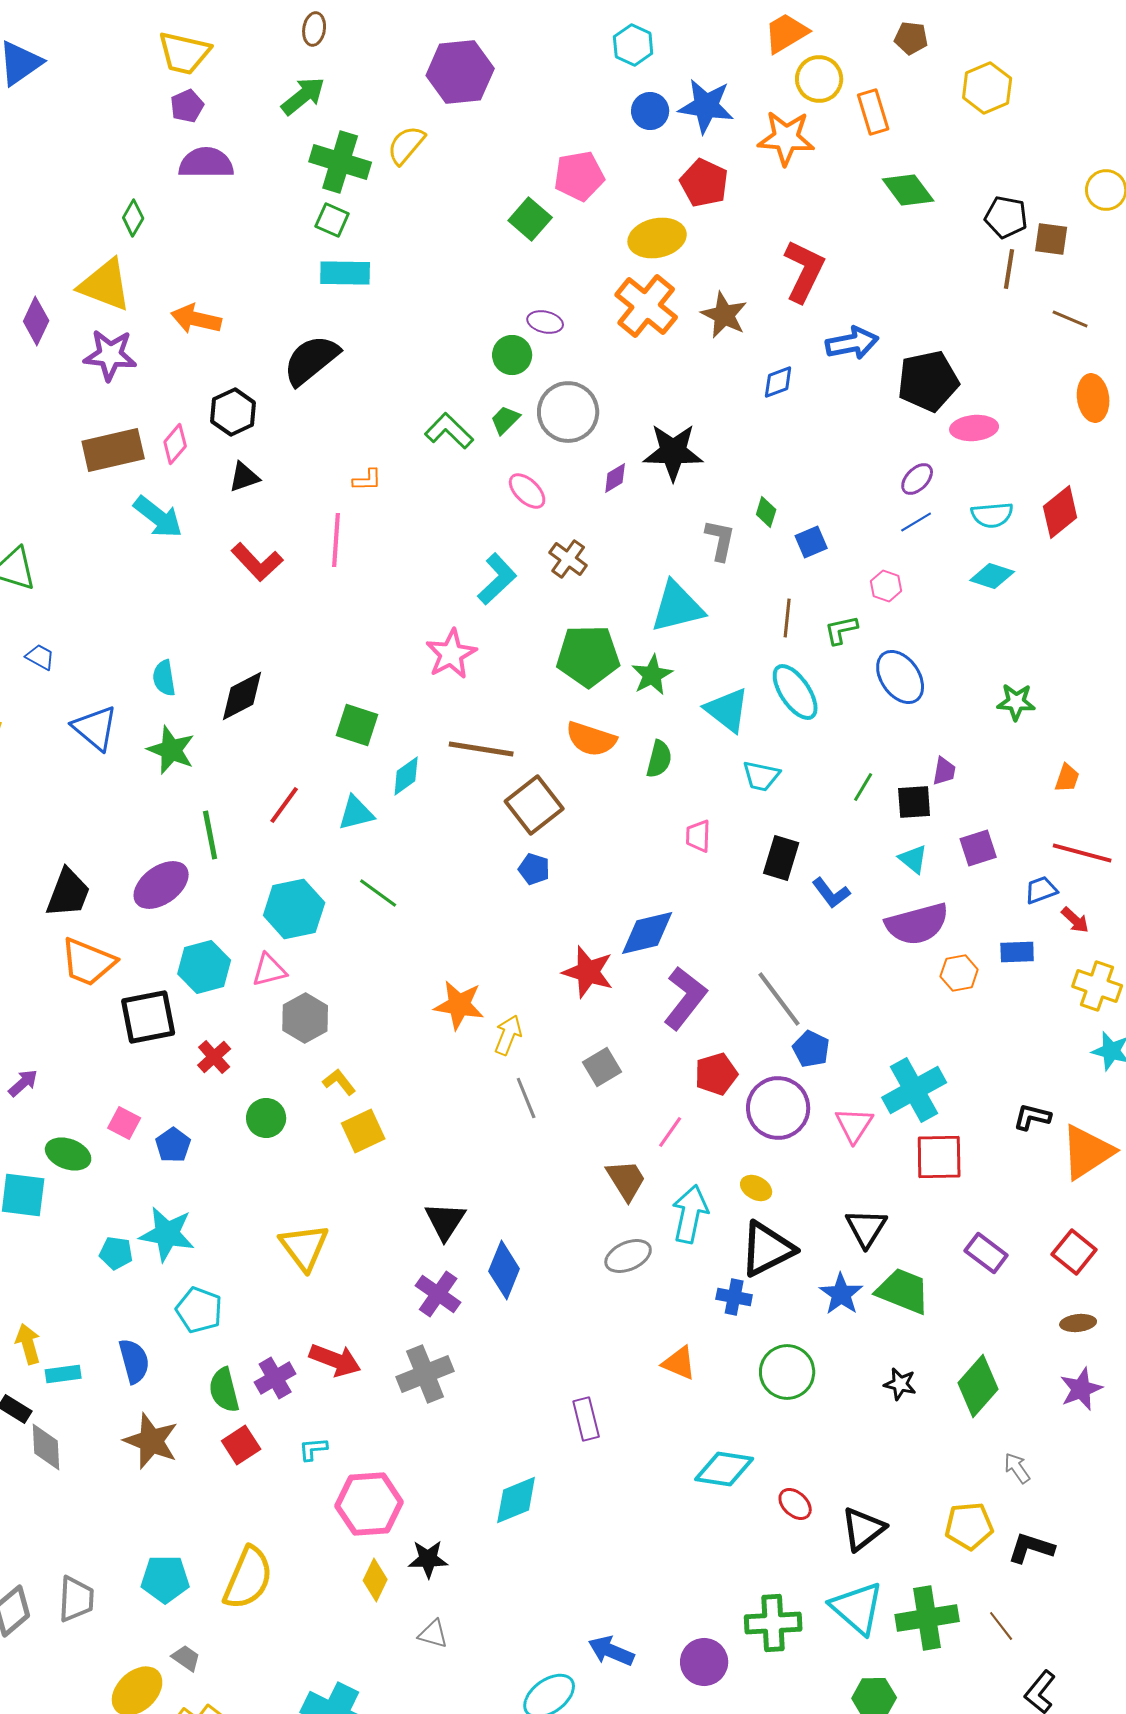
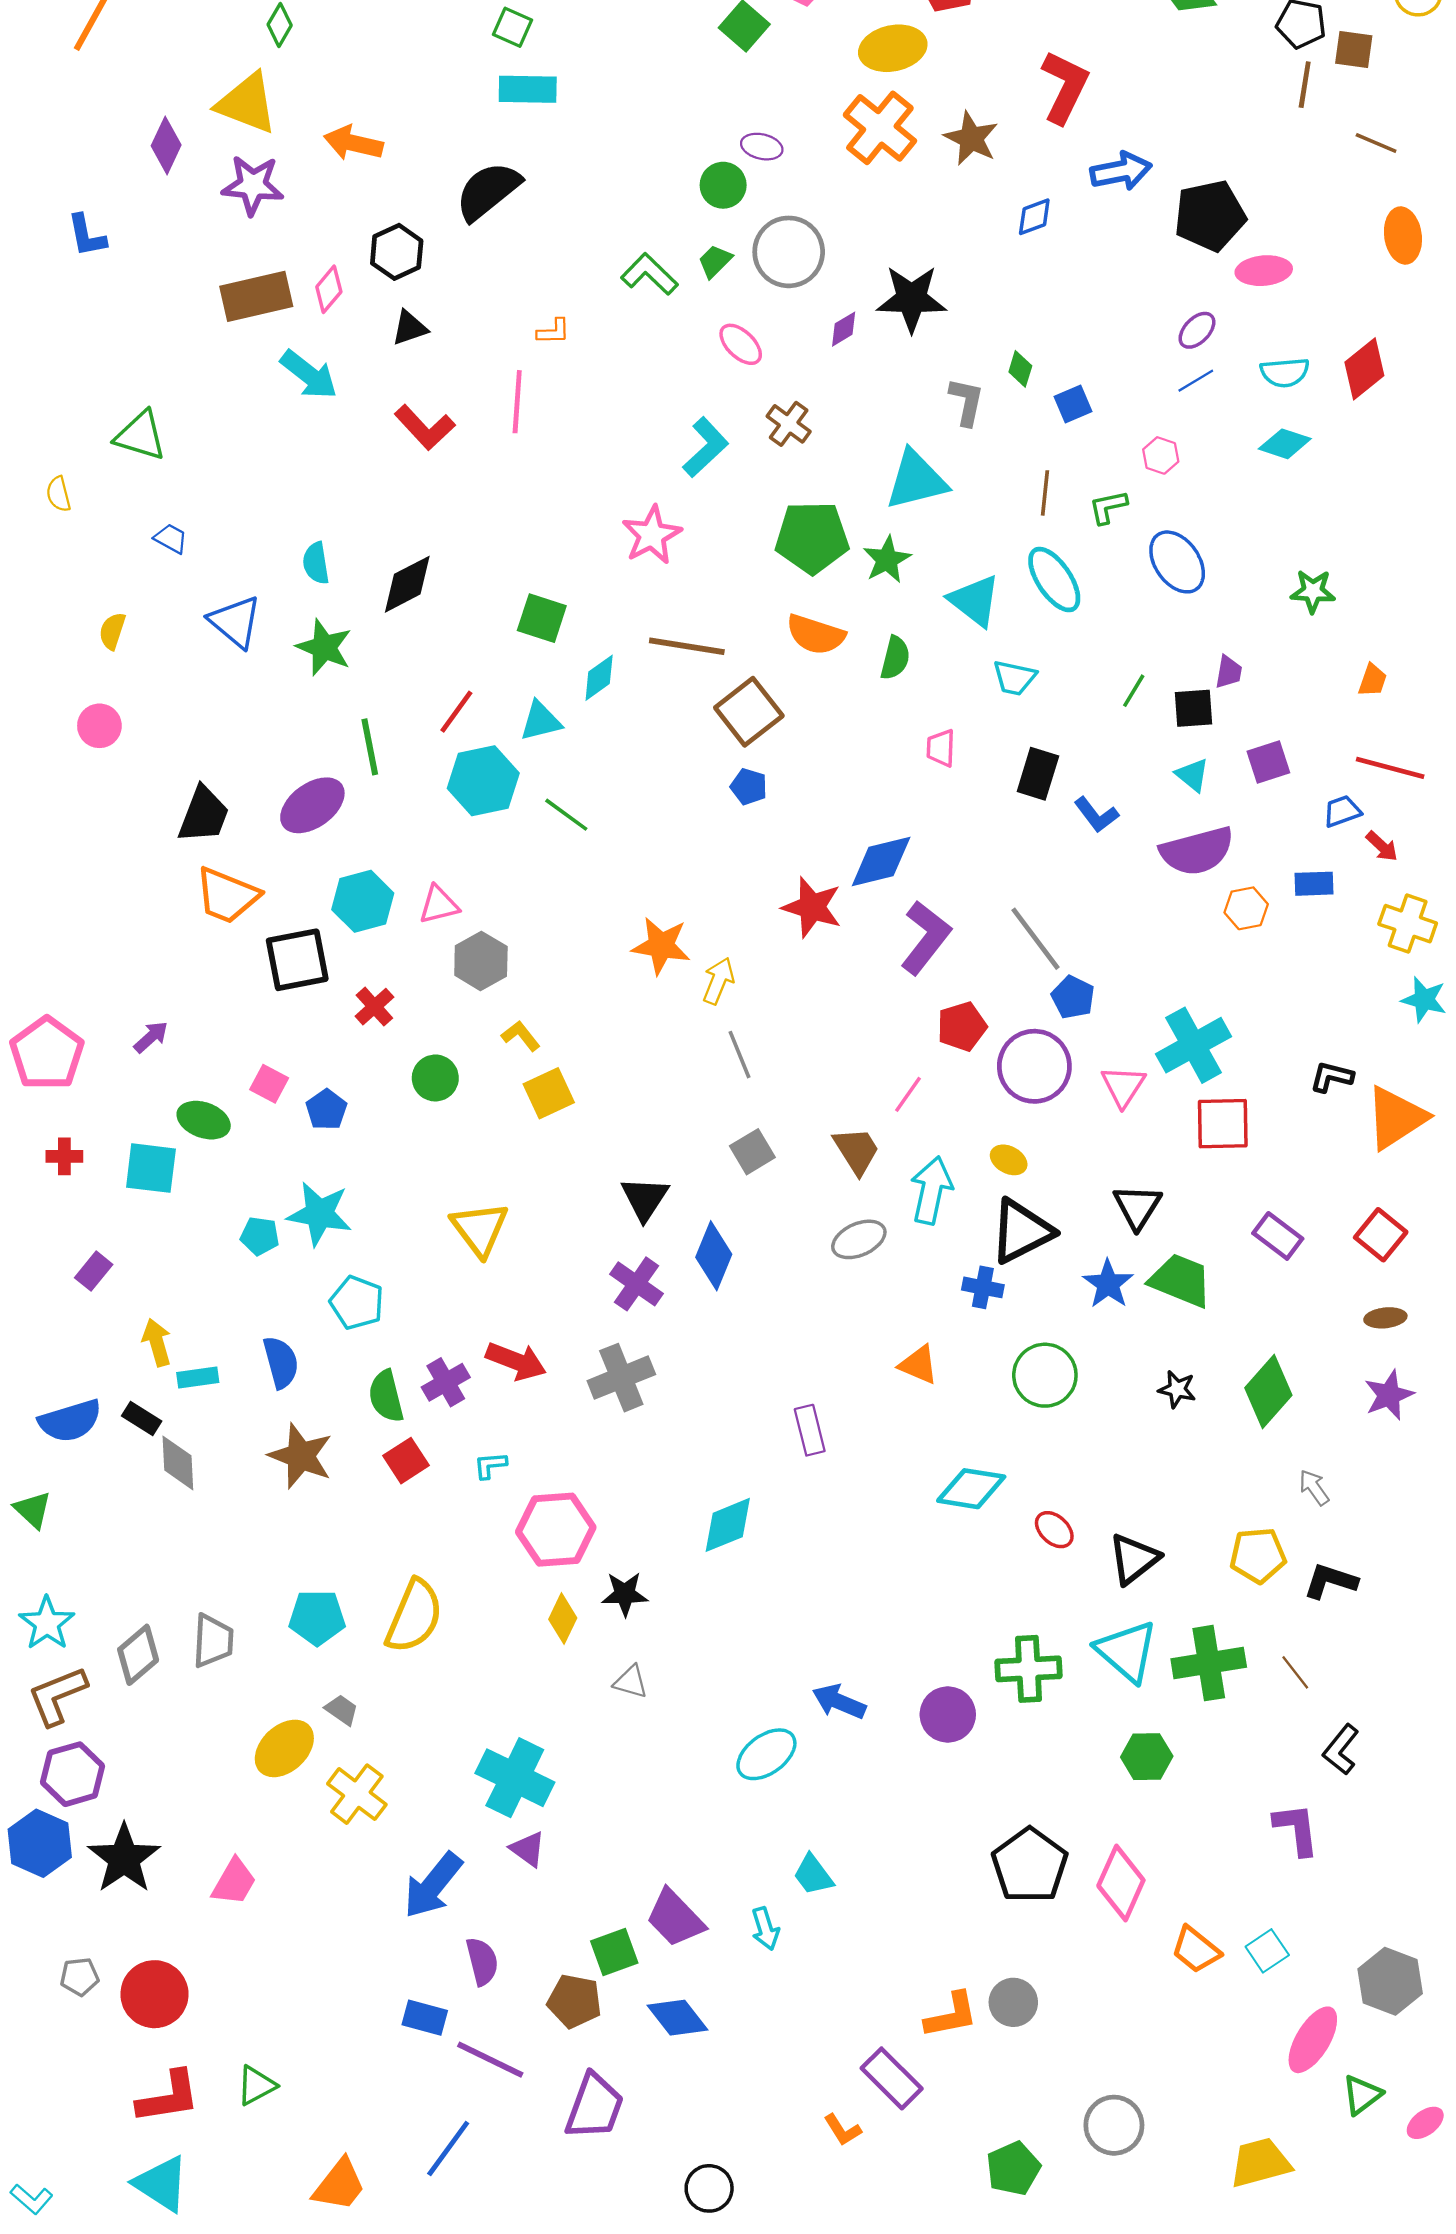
cyan hexagon: (294, 909) -> (483, 781), moved
gray square: (602, 1067) -> (752, 1152), moved

